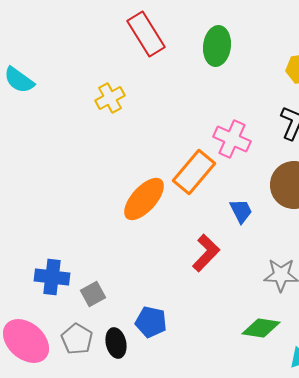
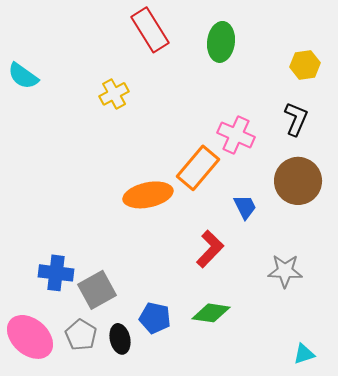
orange ellipse: (144, 199) -> (148, 195), turned 36
gray square: (93, 294) -> (97, 290), size x1.5
green diamond: (261, 328) -> (211, 313), moved

